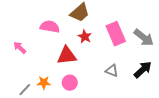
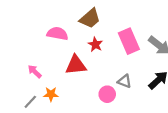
pink arrow: (20, 48) -> (35, 71), moved
pink circle: (70, 83) -> (107, 94), moved

